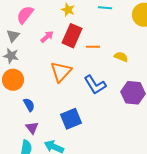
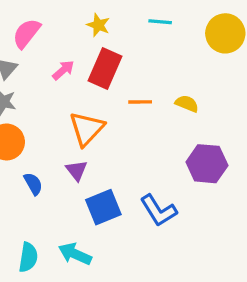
orange line: (93, 47) -> (140, 102), moved
blue L-shape: (95, 85) -> (158, 210), moved
purple triangle: (32, 128) -> (77, 170), moved

